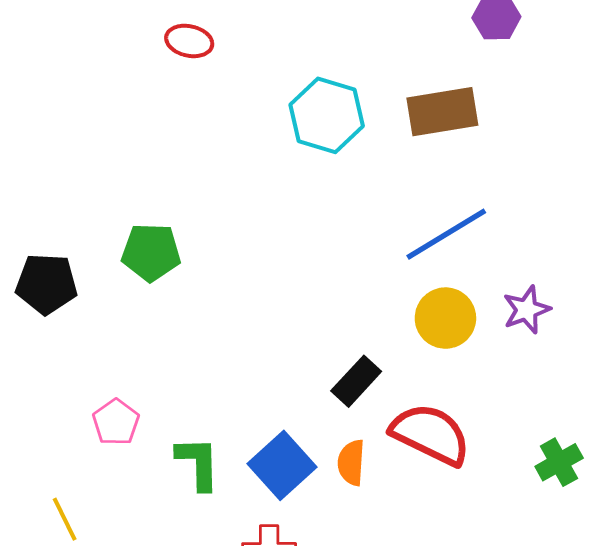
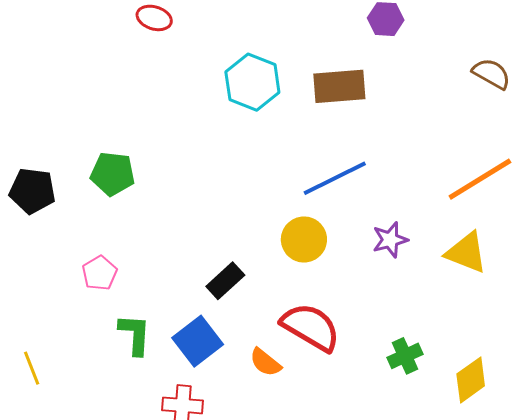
yellow circle: (445, 318) -> (304, 239), moved
black rectangle: (356, 381) -> (225, 281), moved
pink pentagon: (116, 422) -> (100, 273), moved
orange semicircle: (351, 463) -> (265, 362), moved, turned -60

